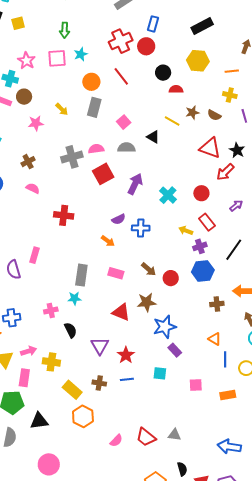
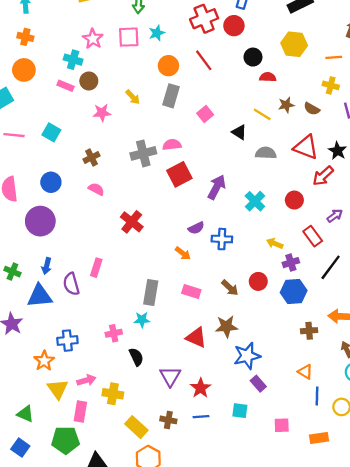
gray semicircle: (127, 148) -> (266, 153), moved
red cross: (64, 215) -> (132, 222), turned 30
red rectangle: (207, 222) -> (313, 236), moved
red circle: (171, 278) -> (258, 281), moved

